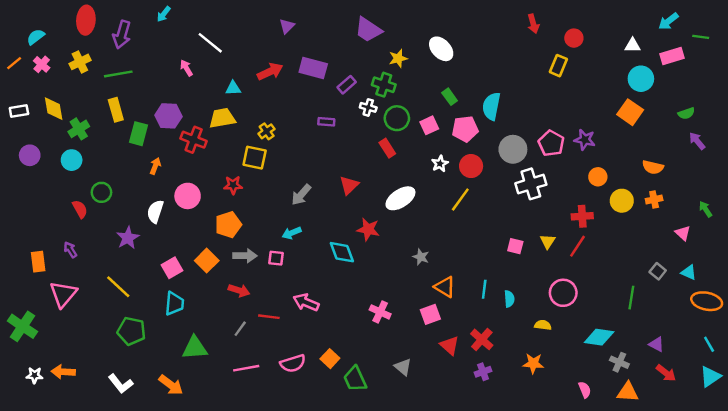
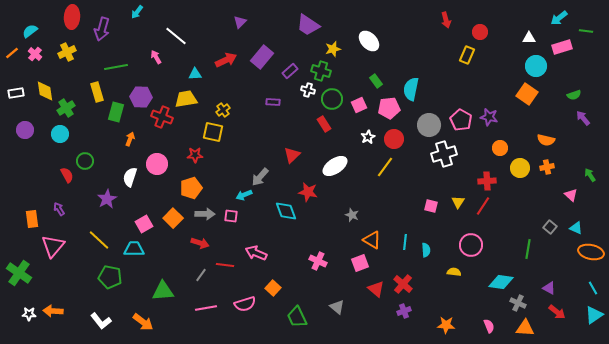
purple rectangle: (313, 68) -> (262, 57), turned -65
green line: (118, 74) -> (116, 67), moved
gray arrow: (301, 195) -> (260, 177), moved
cyan trapezoid: (174, 304) -> (134, 249), moved, turned -95
orange square: (330, 359) -> (273, 288), moved
orange star: (533, 363) -> (446, 325), moved

